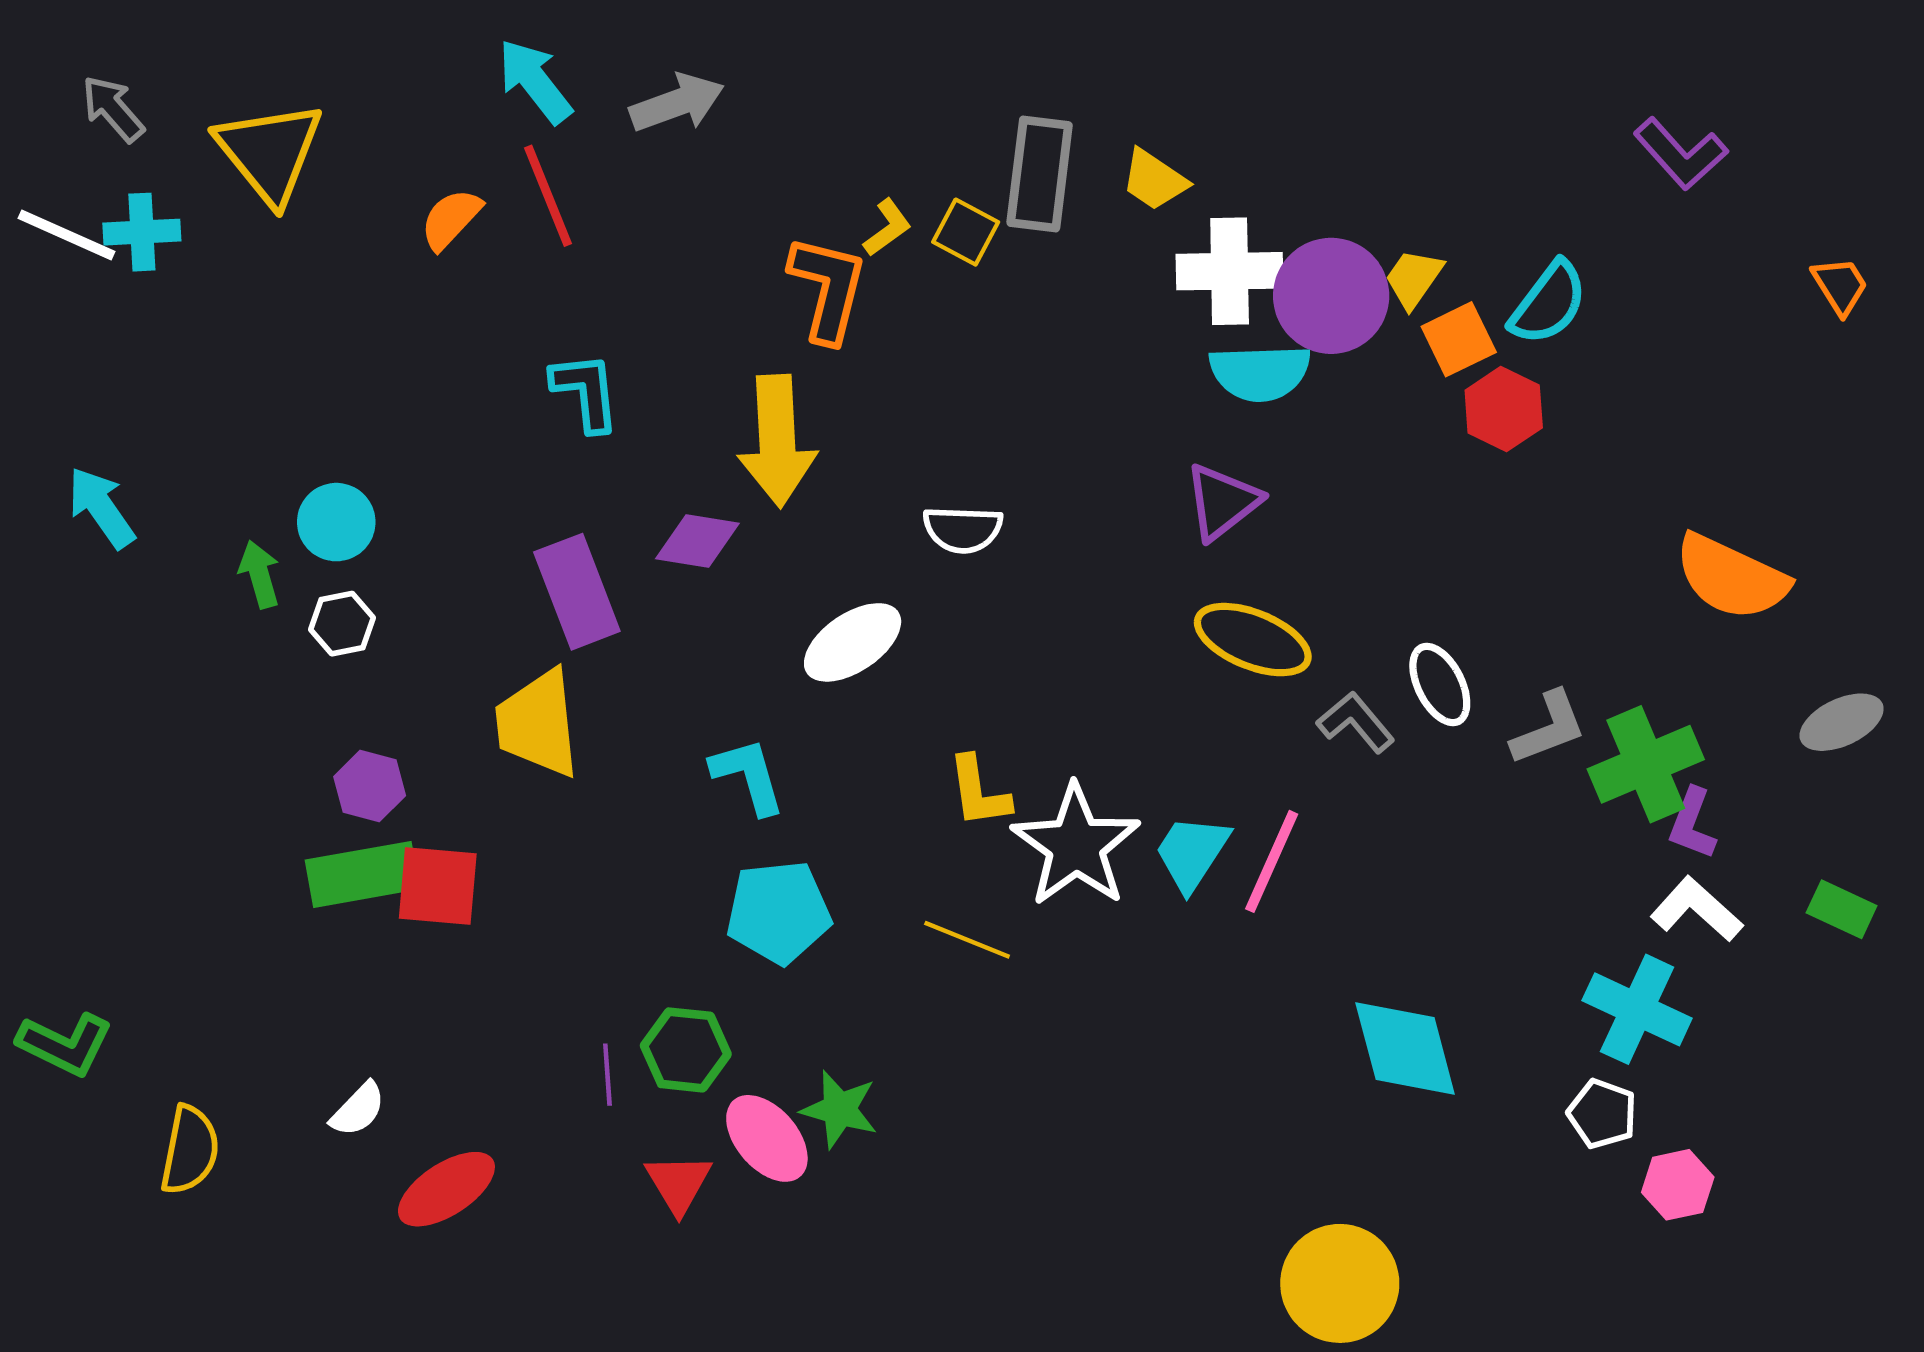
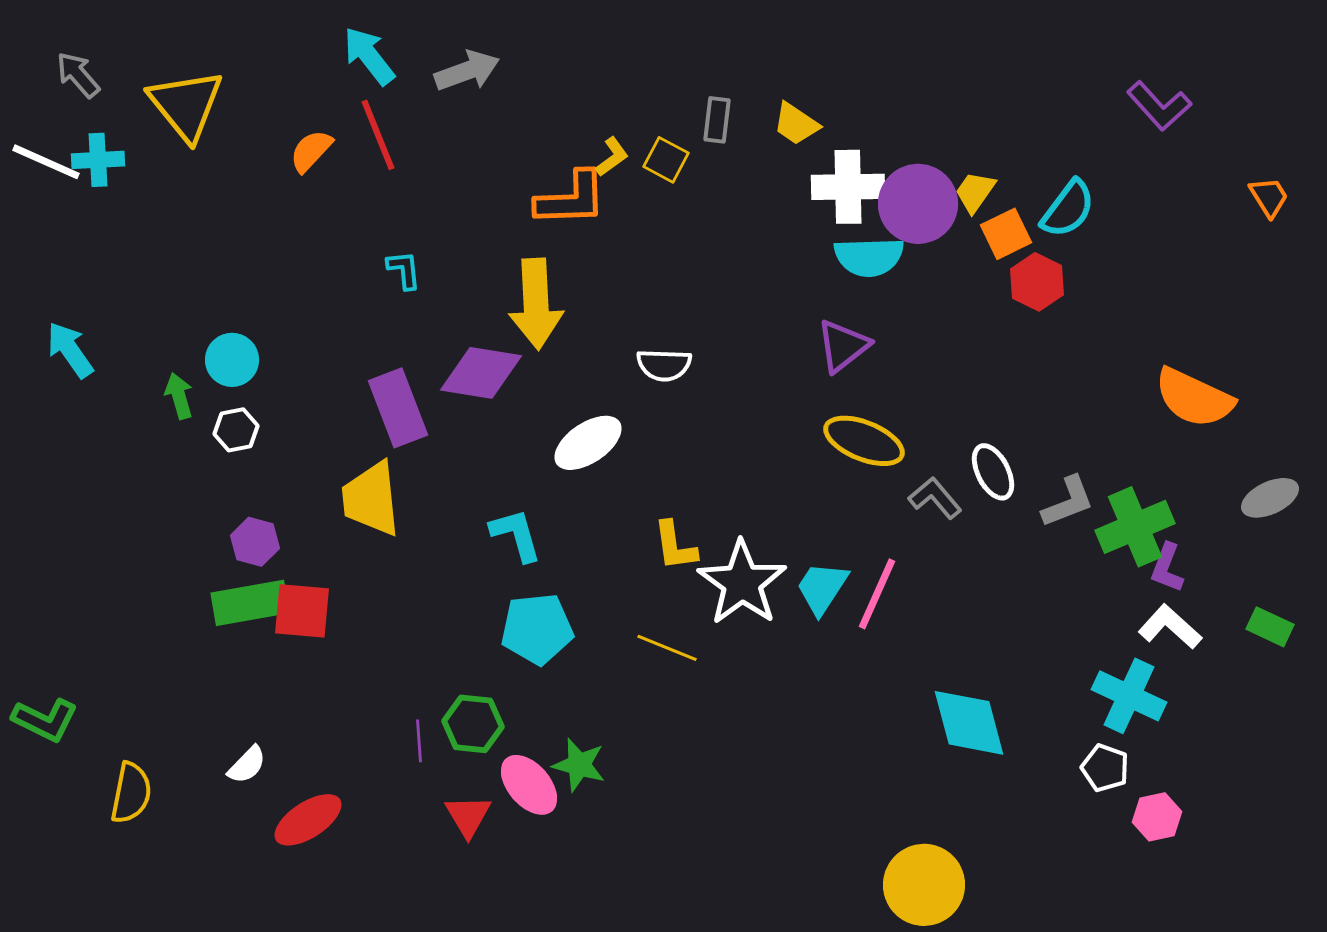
gray rectangle: (1040, 174) -> (717, 120), size x0.6
orange L-shape: (828, 289) -> (571, 199), turned 74
cyan L-shape: (586, 392) -> (404, 270), size x0.7
purple diamond: (697, 541) -> (481, 373), size x1.4

